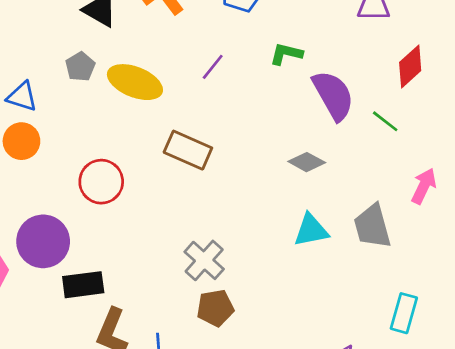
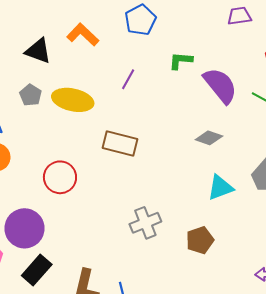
gray cross: (204, 260) -> (145, 223), turned 36
black rectangle: (83, 285) -> (37, 270), moved, turned -32
brown pentagon: (215, 308) -> (200, 240), moved

